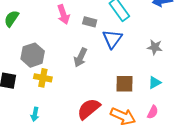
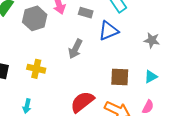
blue triangle: (112, 39) -> (108, 31), turned 30
gray hexagon: (33, 55) -> (35, 18), moved

